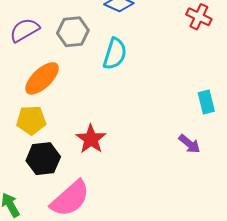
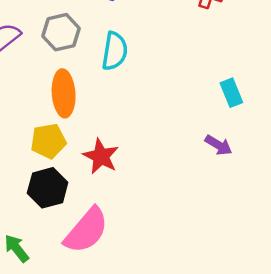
orange ellipse: (42, 78) -> (64, 93), moved, turned -42
yellow pentagon: (31, 120) -> (48, 141), moved

